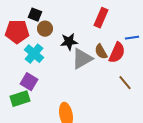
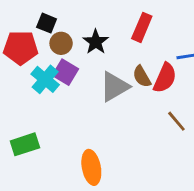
black star: (69, 42) -> (96, 42), moved, turned -30
purple square: (29, 82) -> (65, 72), moved

